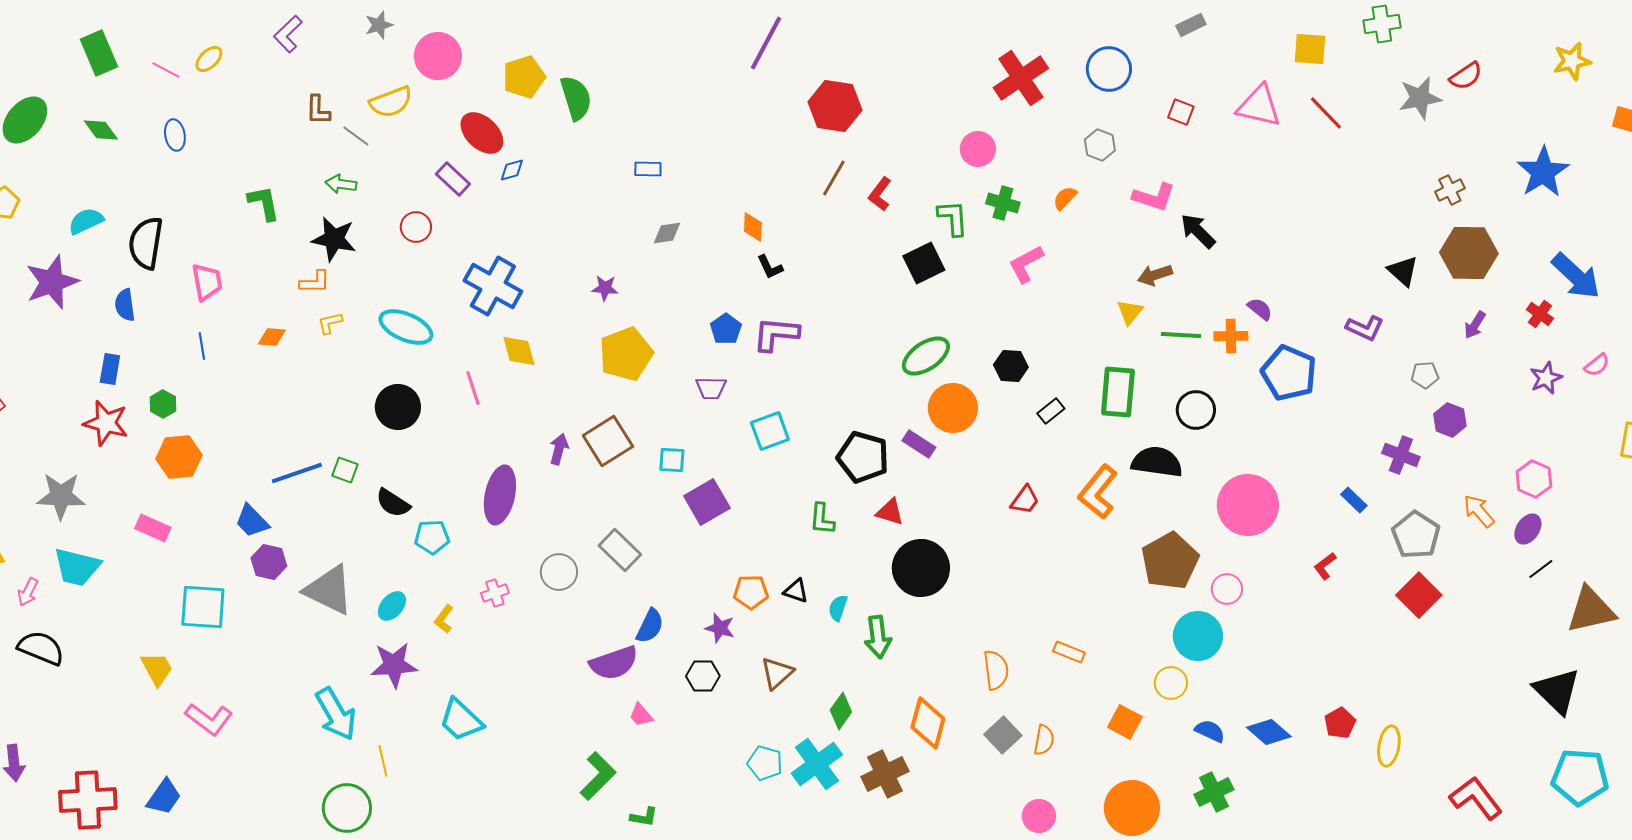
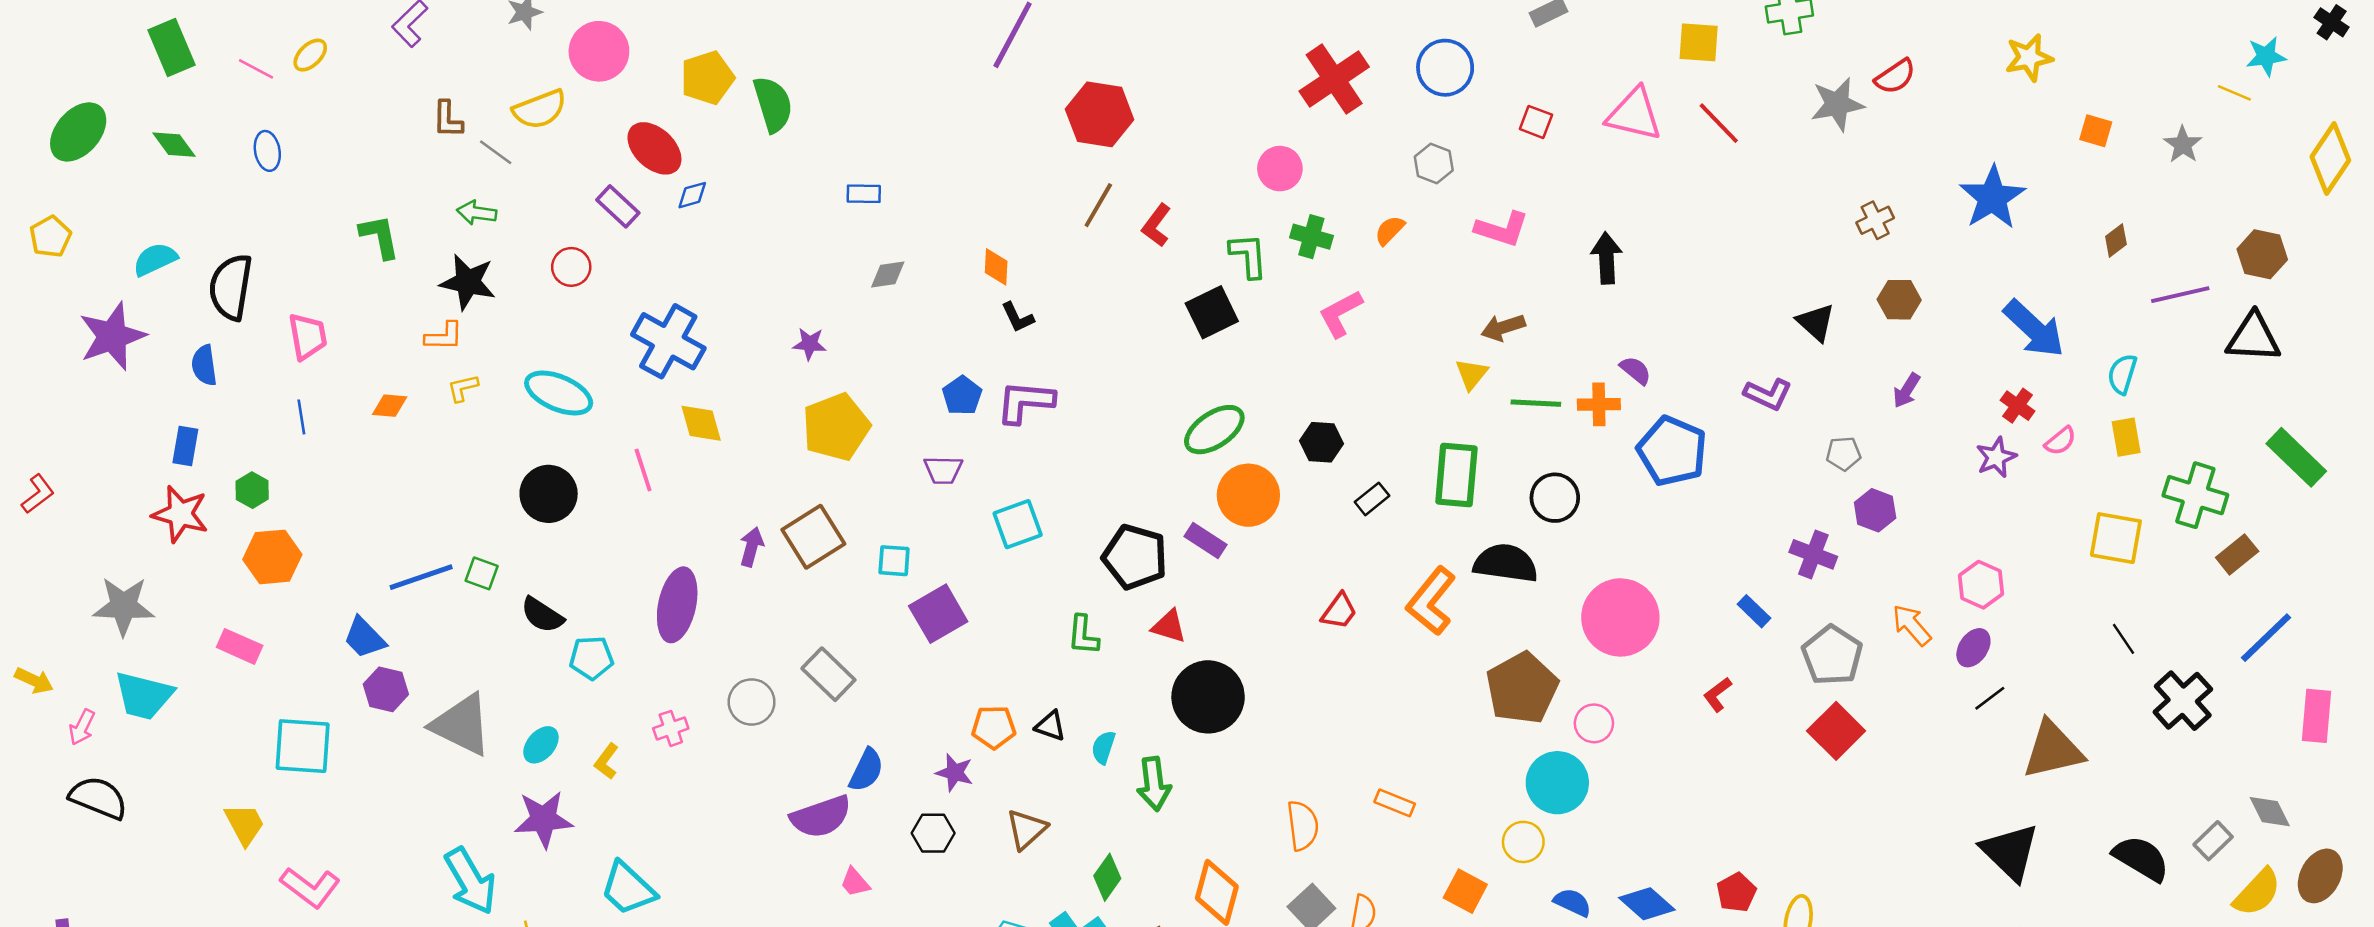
black arrow: (1198, 231) -> (1607, 258), moved, turned 42
brown hexagon: (1469, 253) -> (1899, 300), size x0.6
red cross: (1540, 314) -> (2018, 406), moved

